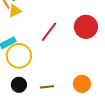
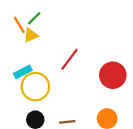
red circle: (86, 27) -> (113, 75), moved

